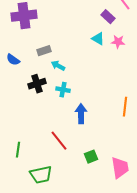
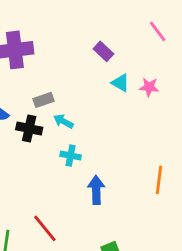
purple rectangle: (108, 17) -> (103, 51), moved
black cross: (37, 84) -> (29, 128), moved, turned 30
red line: (59, 141) -> (45, 228), moved

